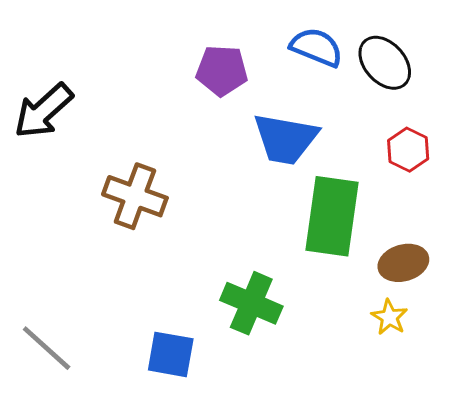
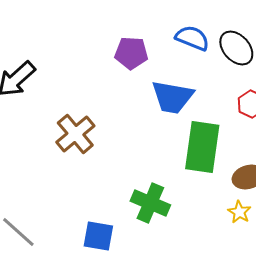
brown cross: (135, 196) -> (75, 134), turned 30

